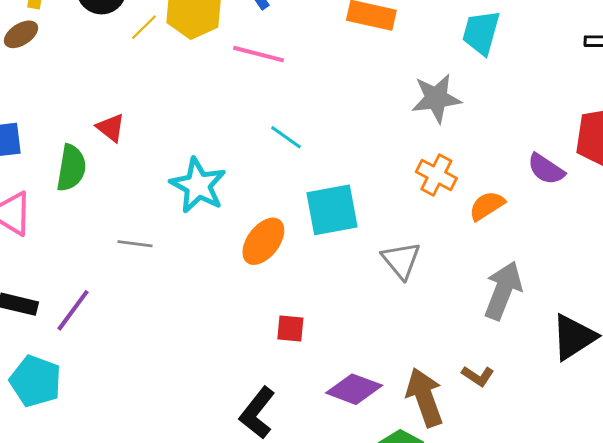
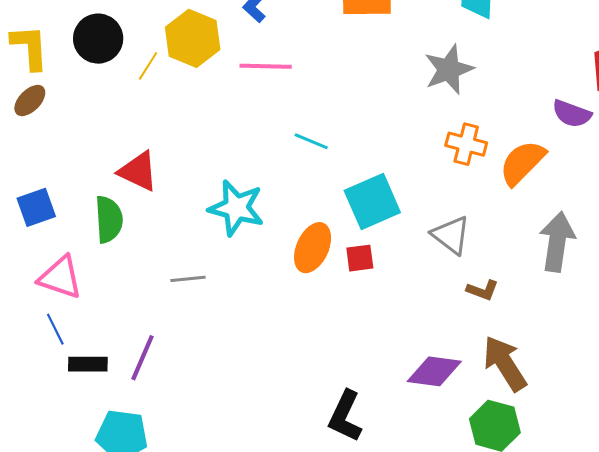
red triangle: (111, 128) -> (138, 171), size x1.4
orange semicircle: (487, 206) -> (522, 163), size x1.4
red square: (290, 328) -> (360, 258), moved
brown L-shape: (478, 376) -> (483, 290), moved

